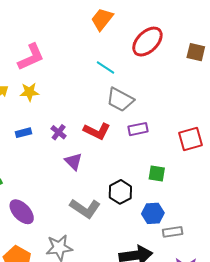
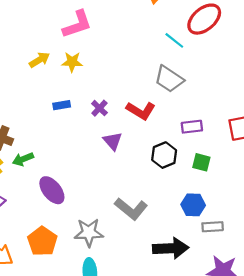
cyan line: (105, 68) -> (174, 40), moved
purple rectangle: (138, 129) -> (192, 127), moved
black hexagon: (120, 192) -> (164, 155), moved
gray L-shape: (85, 208) -> (131, 209), moved

